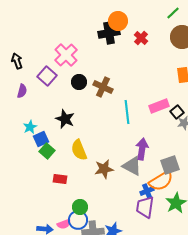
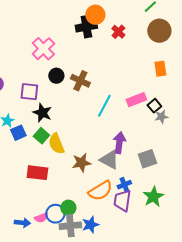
purple square: (47, 76) -> (29, 92), moved, turned -36
cyan line: (127, 112) -> (104, 106), turned 35
green square: (47, 151) -> (41, 136), moved
red rectangle: (60, 179) -> (37, 173), size x1.5
orange semicircle: (161, 181) -> (100, 191), moved
green circle: (80, 207) -> (68, 208), moved

